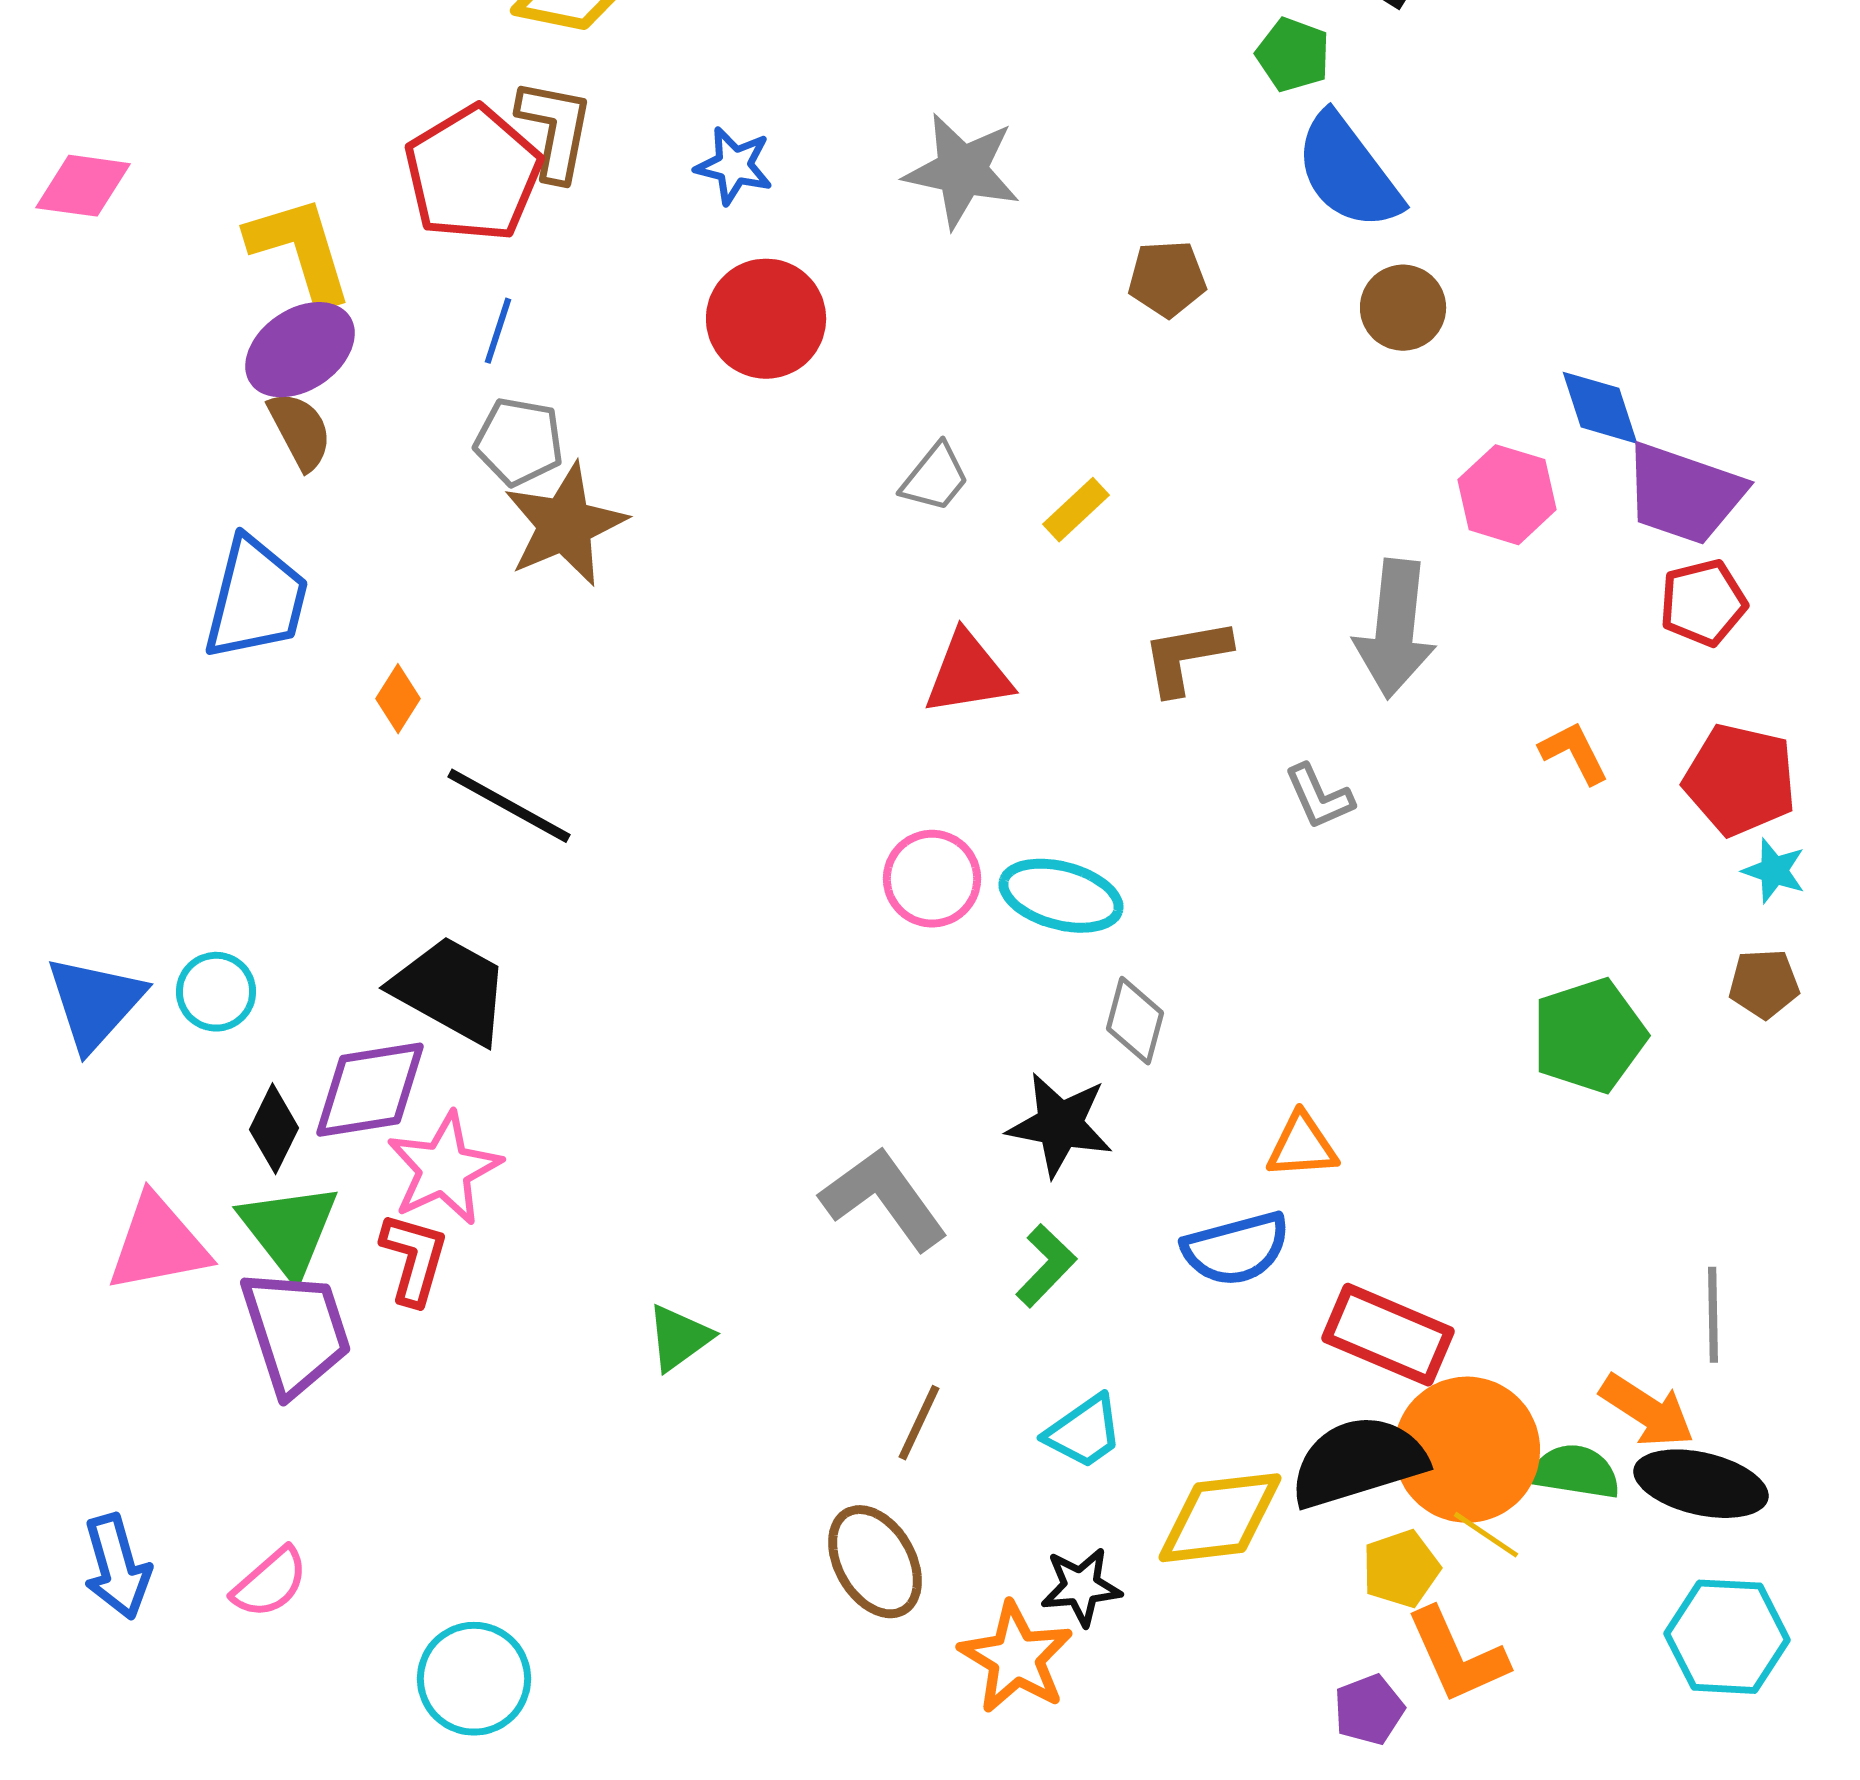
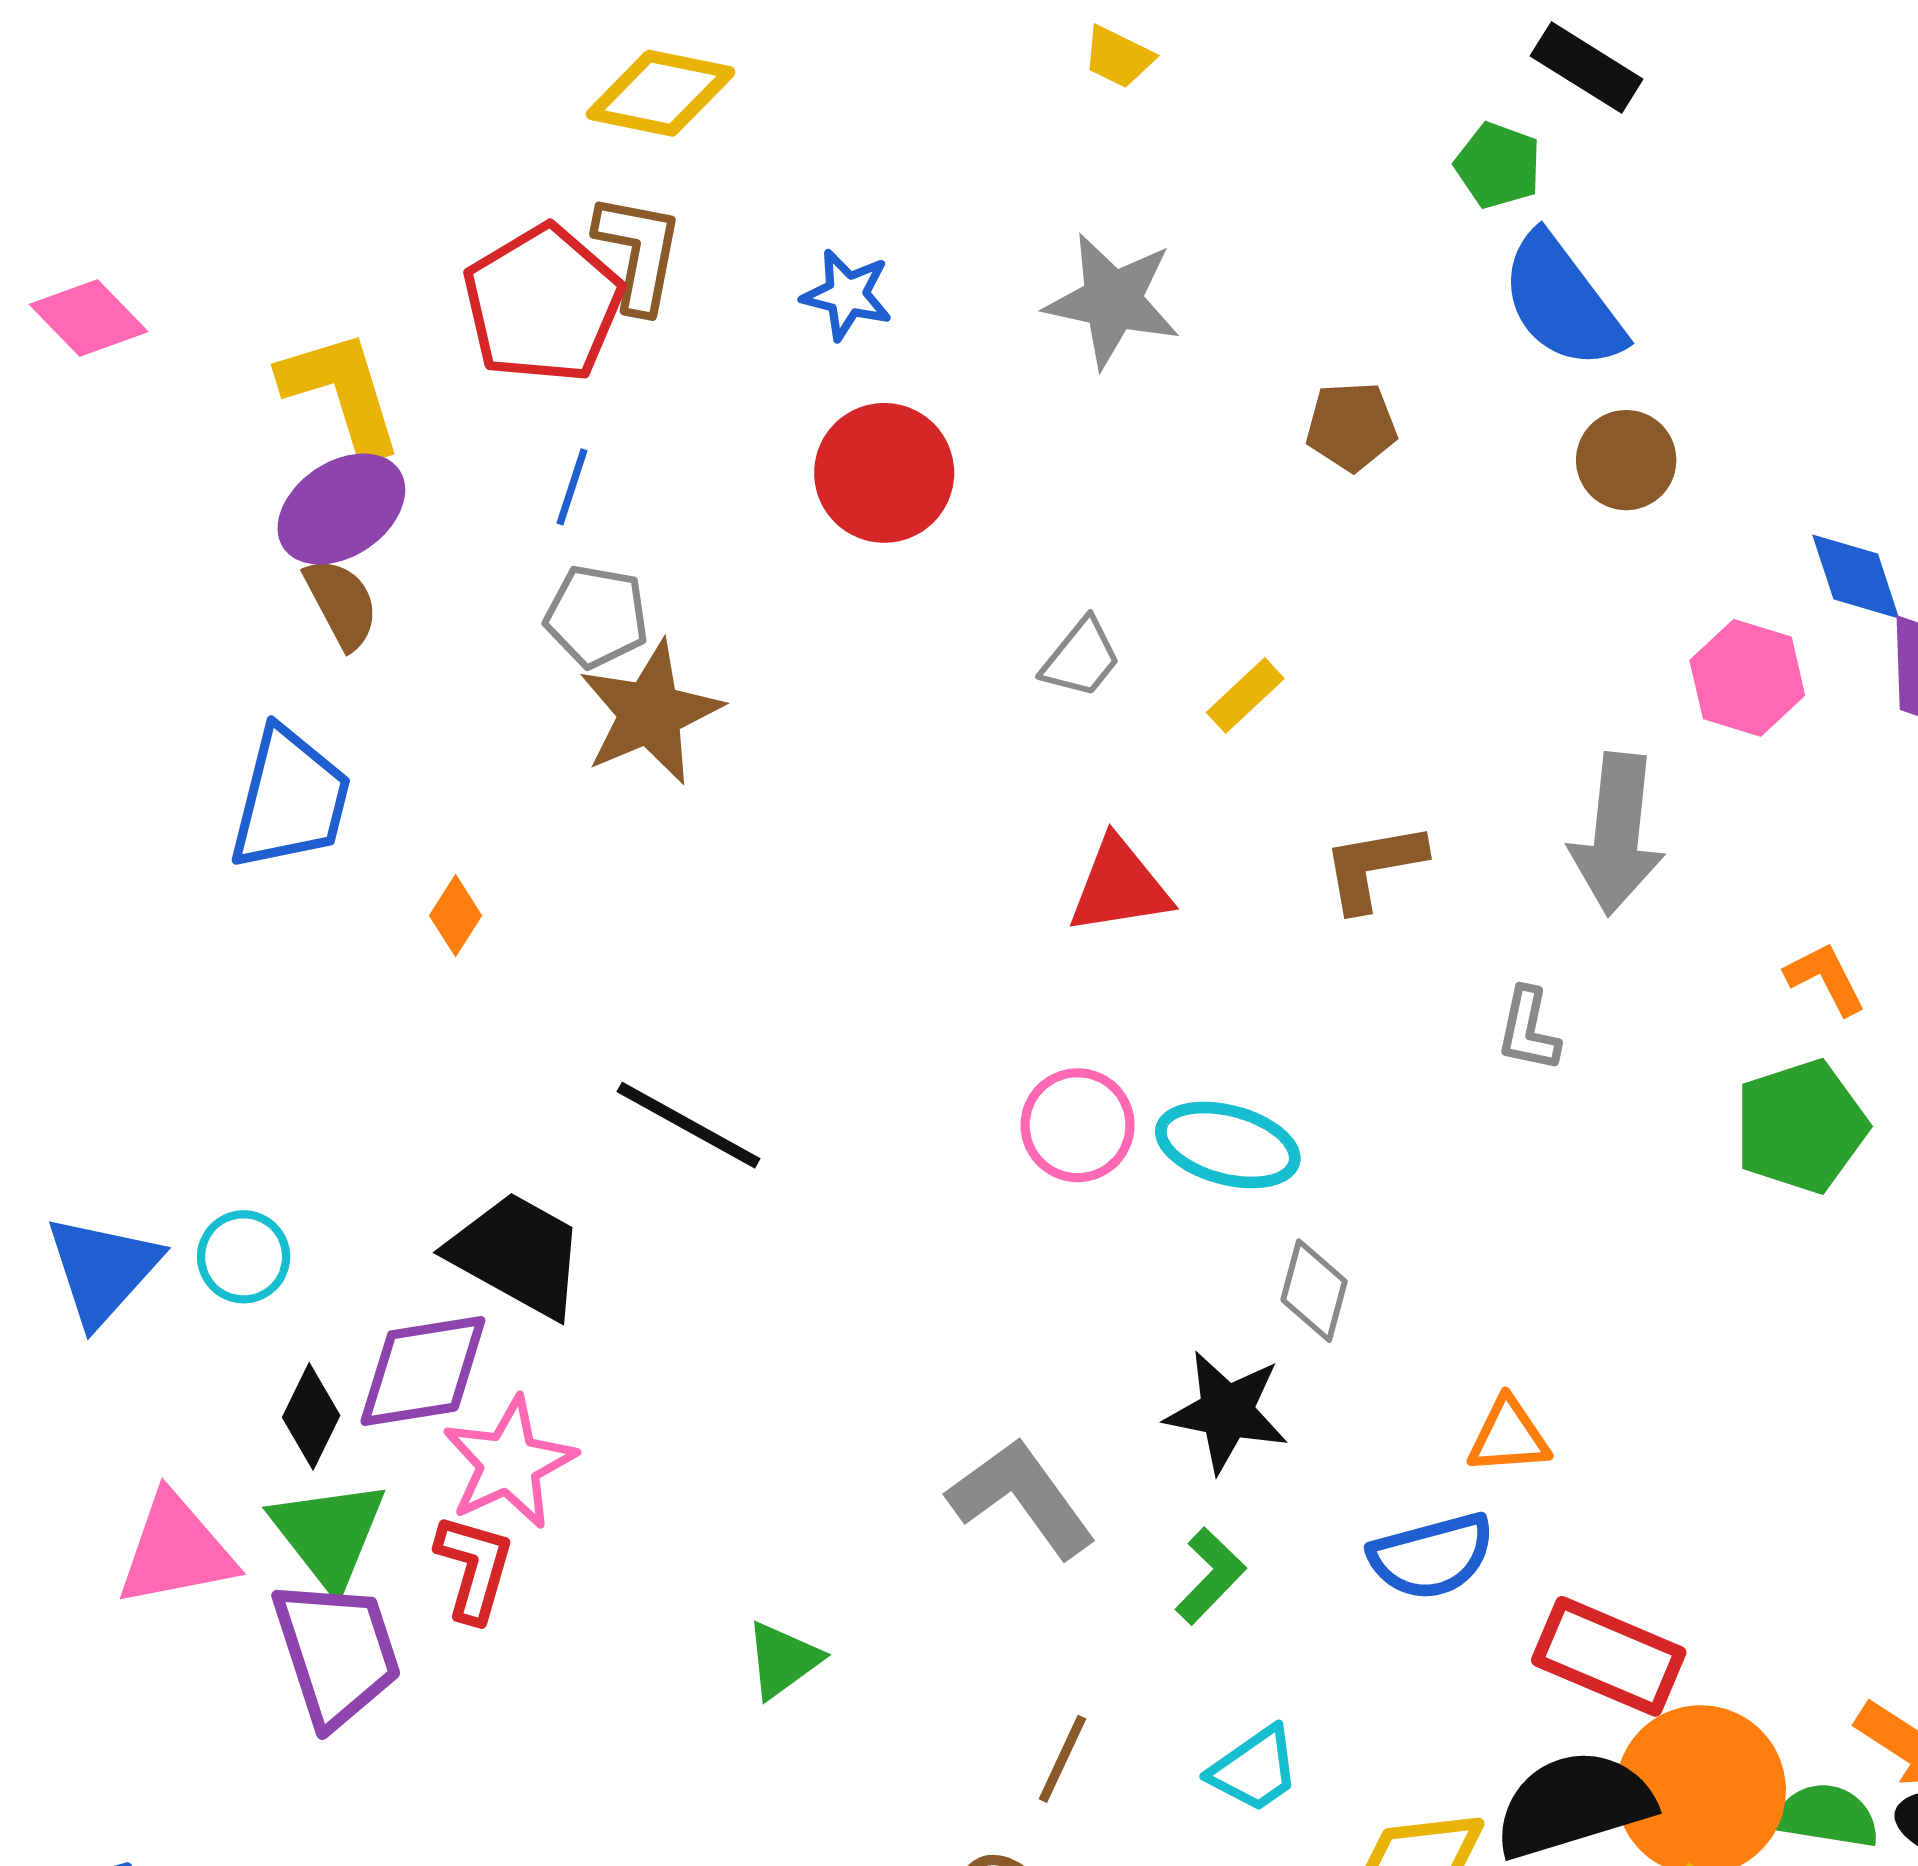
pink diamond: (83, 186) -> (89, 318), turned 38
gray L-shape: (1319, 797) -> (1528, 1030), turned 36
black line: (509, 806) -> (689, 1125), moved
green pentagon: (1589, 1036) -> (1801, 1126), moved

